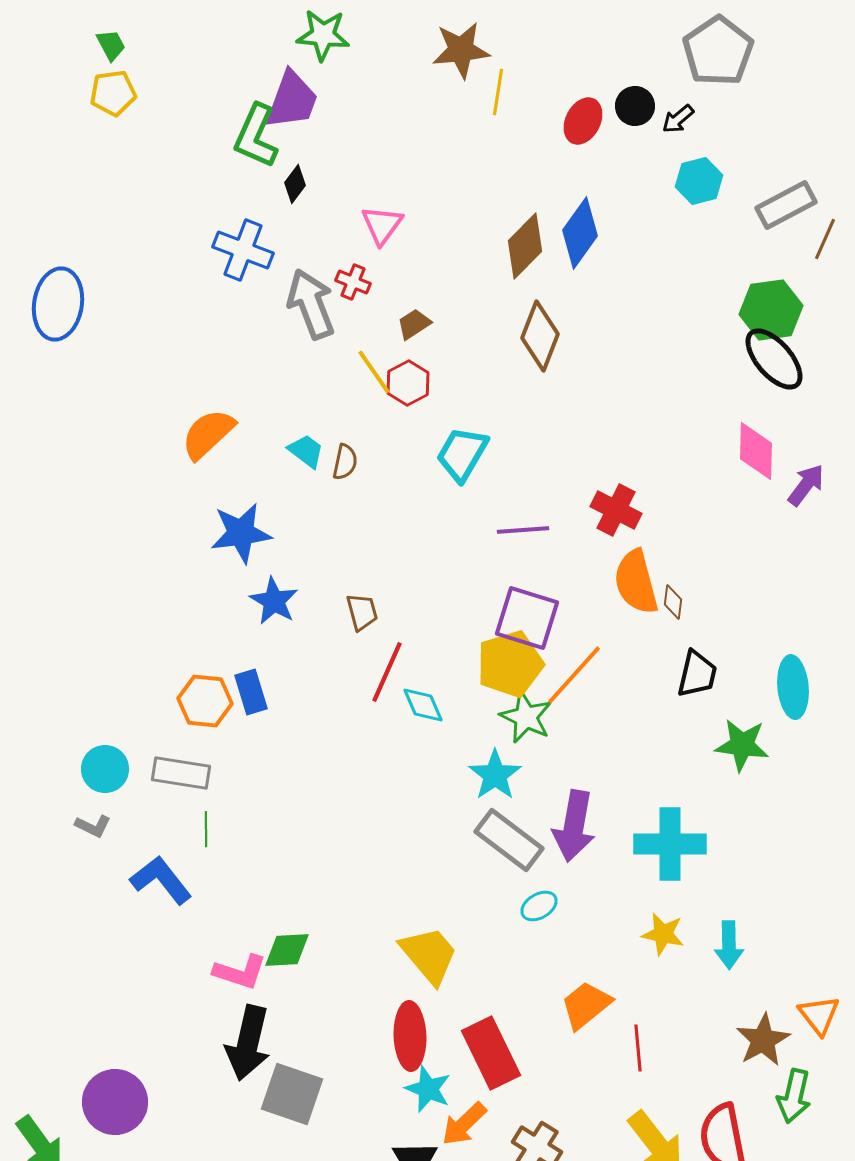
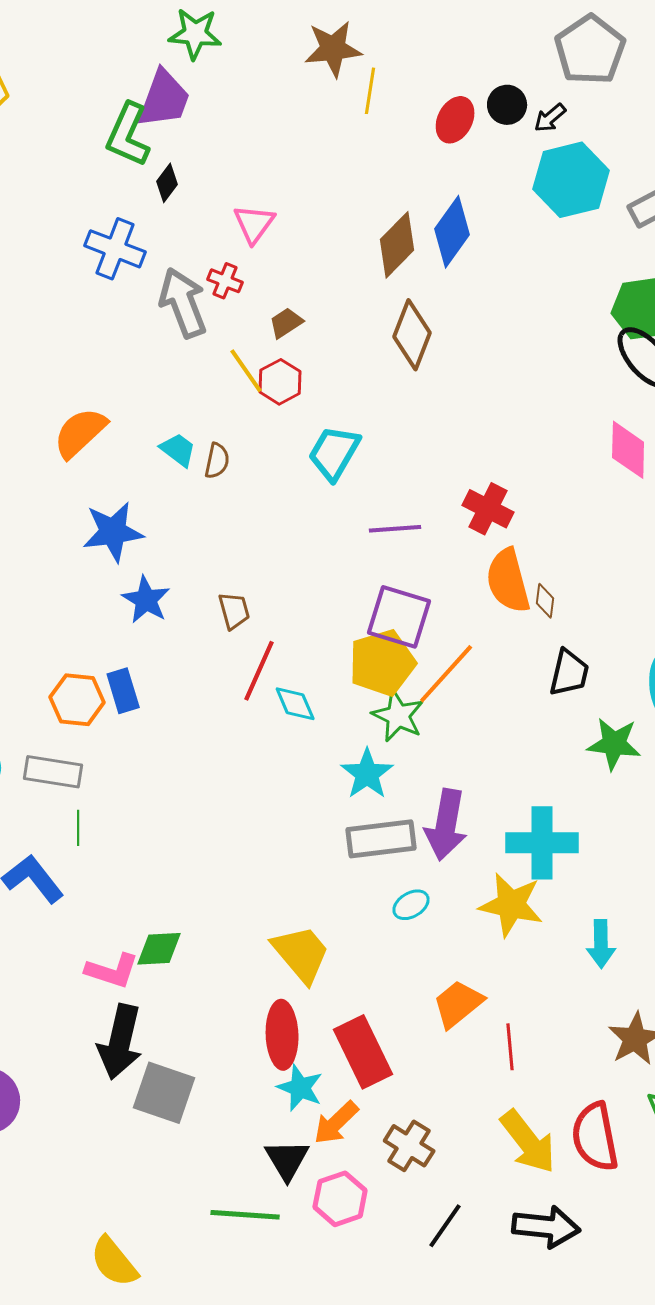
cyan hexagon: (699, 181) -> (571, 180), size x1.6
gray rectangle: (509, 840) -> (381, 839), turned -44
yellow star: (663, 934) -> (511, 905), moved, size x1.5

